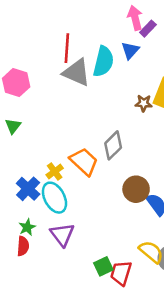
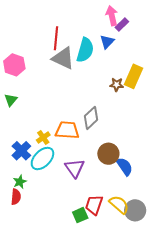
orange trapezoid: (84, 162) -> (67, 130), turned -40
cyan ellipse: (54, 198) -> (42, 158), turned 70
purple triangle: (62, 235) -> (75, 168), moved
red trapezoid: (121, 273) -> (94, 205), moved

